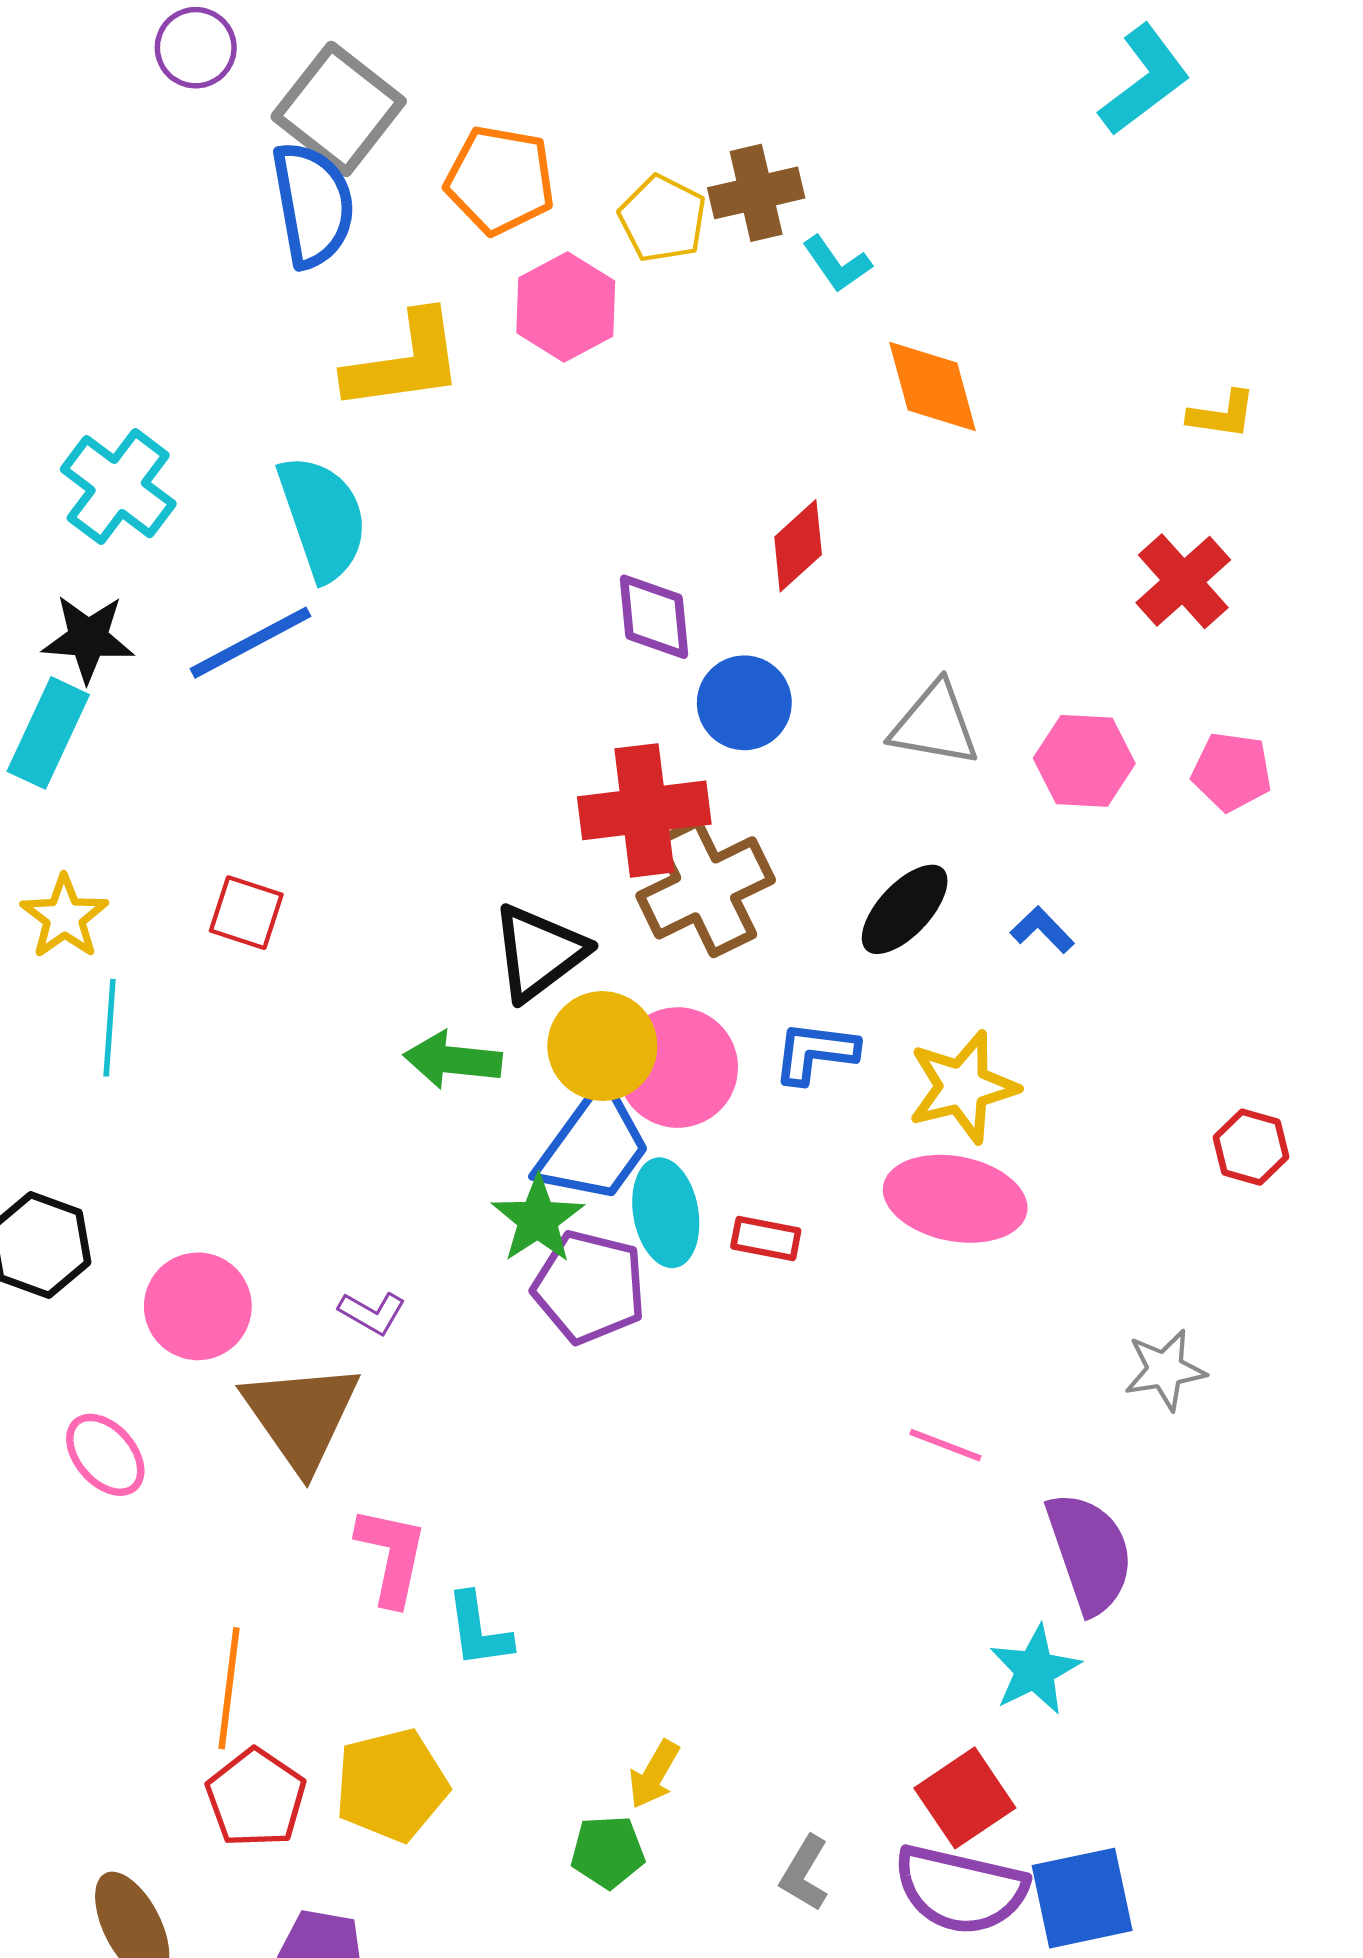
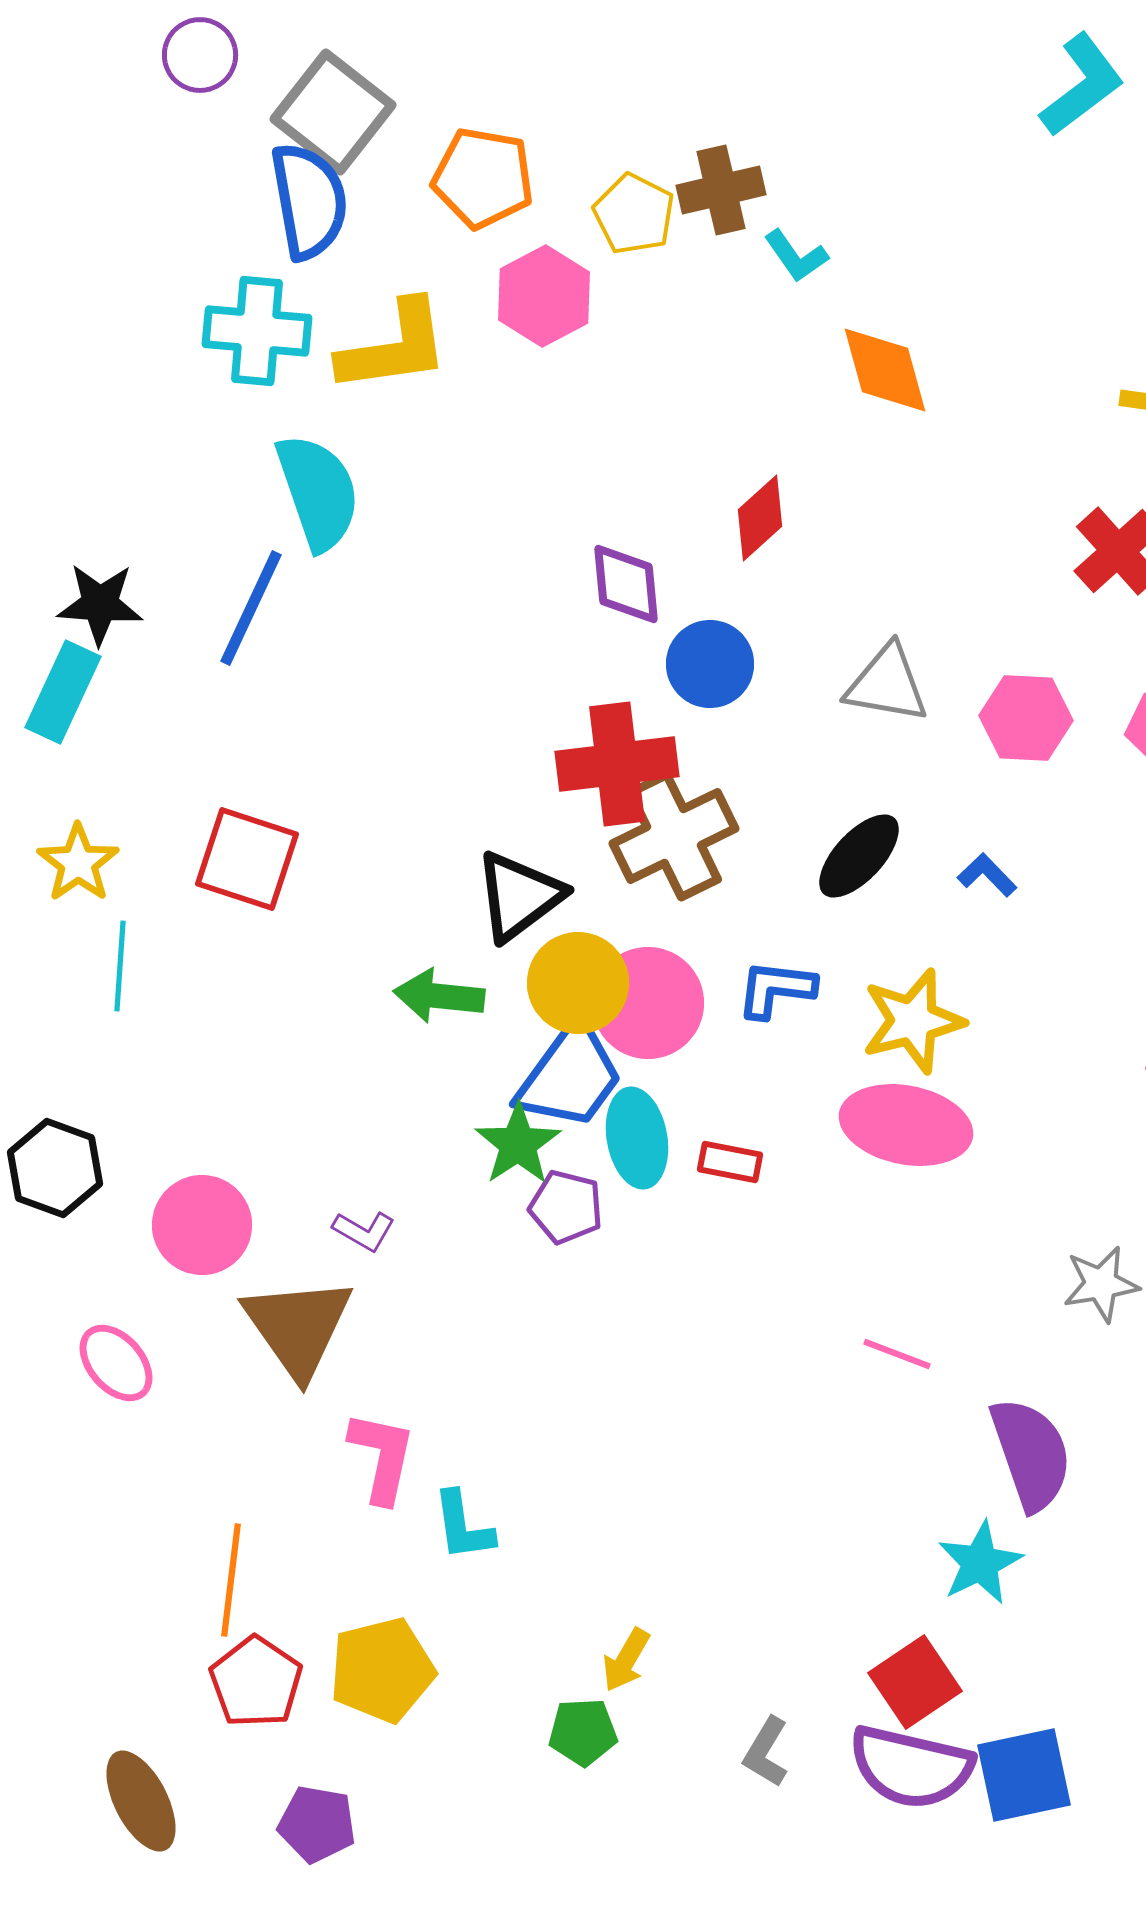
cyan cross: (118, 487) -> (257, 331), moved, turned -32
blue line: (251, 643) -> (251, 608), turned -37
red square: (246, 913) -> (247, 859), size x1.5
purple pentagon: (589, 1287) -> (566, 1207), size x0.7

